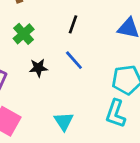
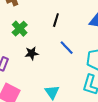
blue line: (74, 60) -> (67, 48), moved

